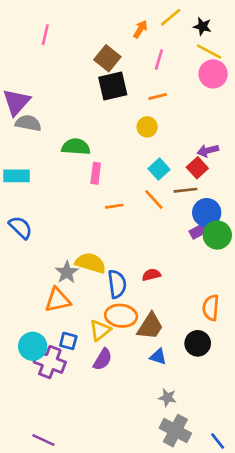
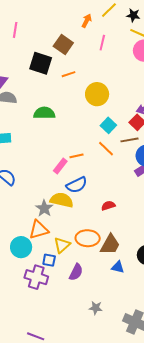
black square: (113, 86) -> (41, 63), moved, turned 35
orange line: (158, 96) -> (68, 74), moved
yellow circle: (147, 127) -> (97, 94), size x1.5
pink rectangle: (96, 173) -> (60, 166), moved, turned 35
blue semicircle: (117, 284) -> (77, 185), moved, turned 75
yellow triangle: (100, 330) -> (62, 245), moved
cyan circle: (33, 346) -> (21, 247), moved
gray star: (167, 398) -> (96, 308), moved

